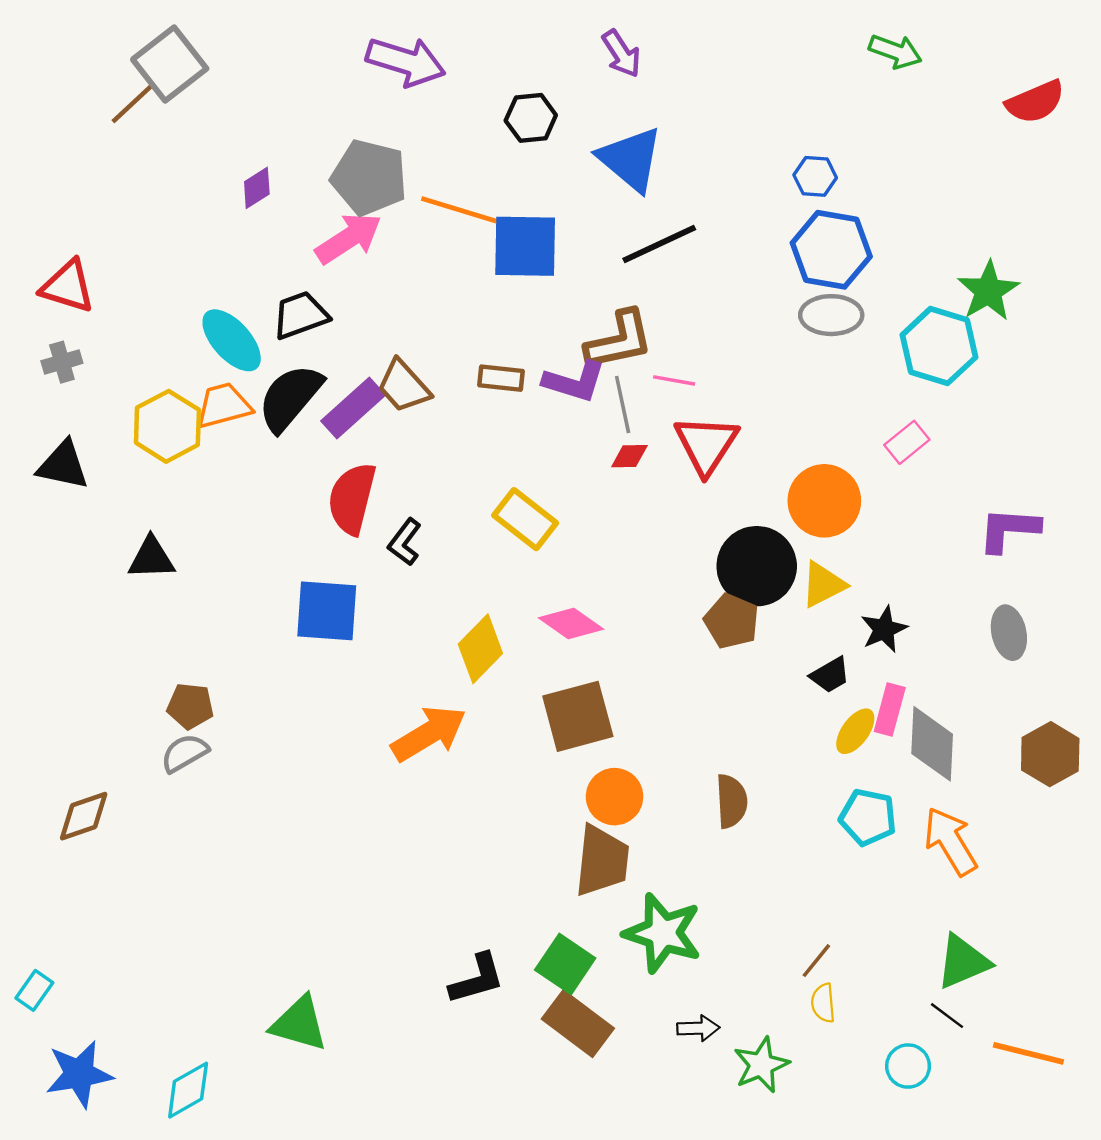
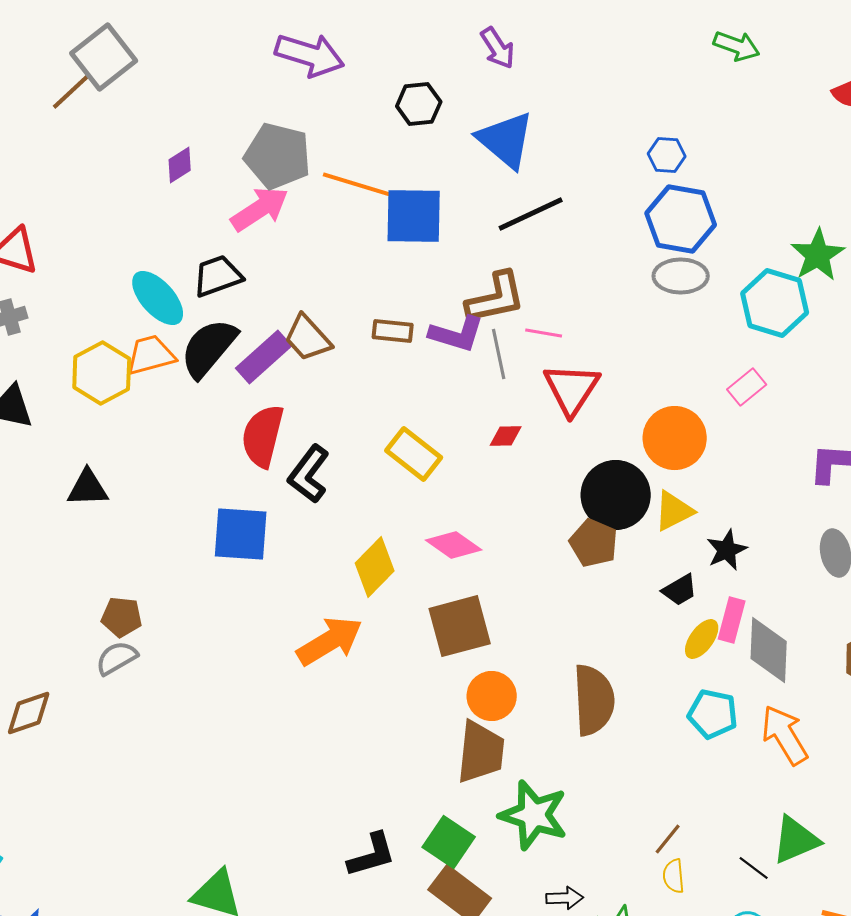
red diamond: (629, 456) -> (506, 436), moved
black L-shape: (405, 542) -> (309, 474), size x1.4
brown semicircle: (731, 801) -> (594, 700), size x1.5
black line: (947, 1016) -> (754, 868), moved

